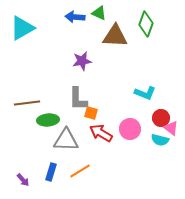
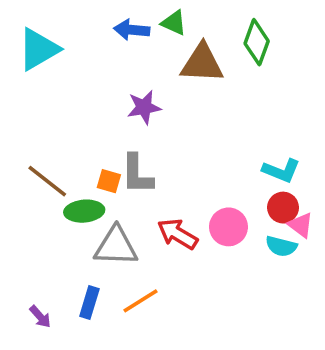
cyan L-shape: (145, 93) -> (281, 171), moved
brown line: (27, 103) -> (47, 181), turned 45
orange square: (91, 113) -> (109, 181), moved

